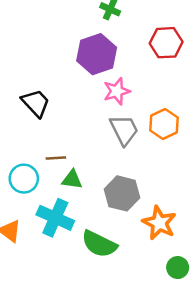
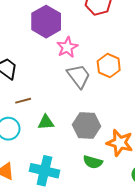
brown line: (56, 158) -> (23, 101), moved
cyan cross: (55, 218) -> (44, 171), moved
green semicircle: (99, 244) -> (93, 162), moved, size x0.7

